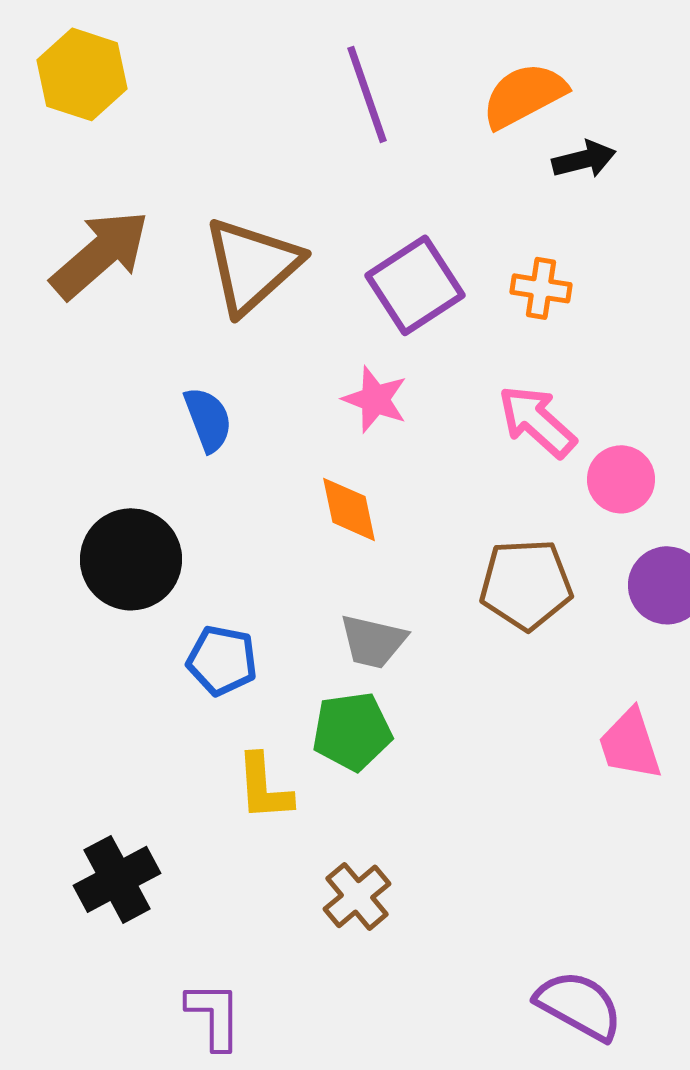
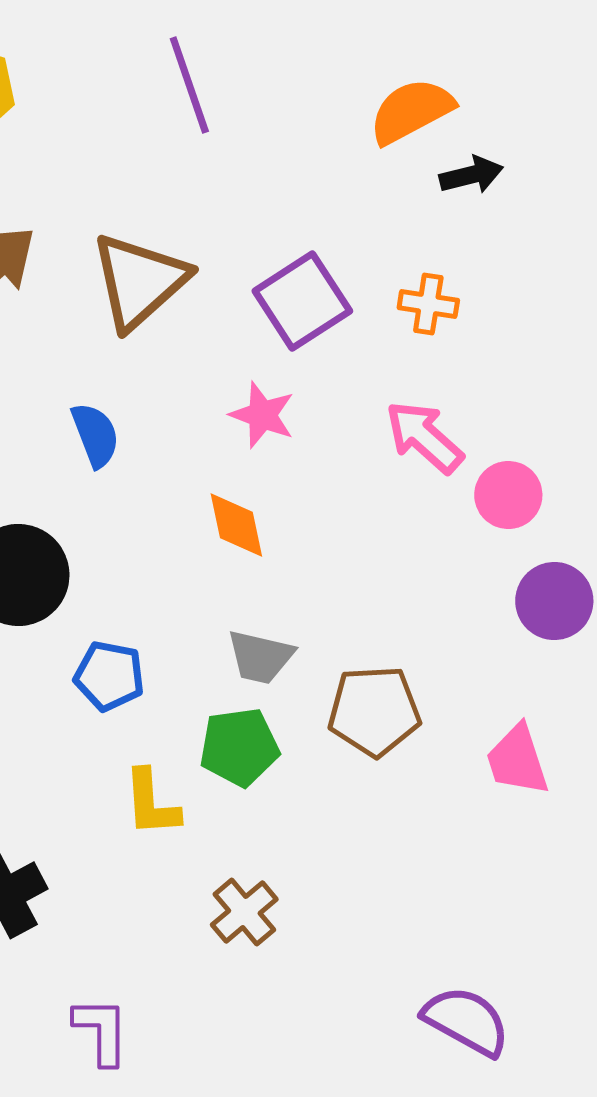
purple line: (367, 94) -> (189, 85), moved
brown pentagon: (526, 584) -> (374, 711), moved

